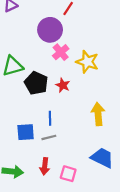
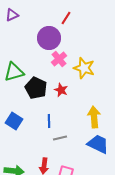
blue square: (26, 132) -> (14, 121), moved, turned 36
gray line: (49, 137) -> (60, 138), moved
blue trapezoid: (102, 158) -> (98, 144), moved

